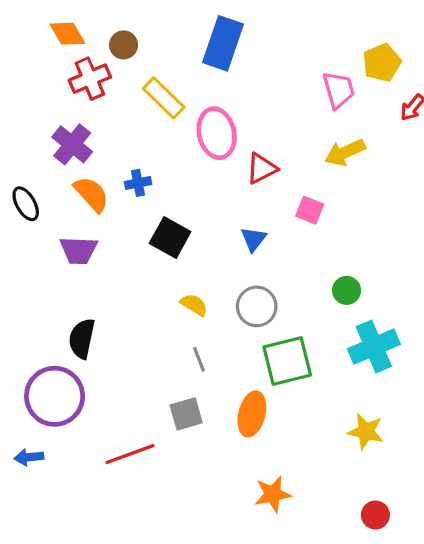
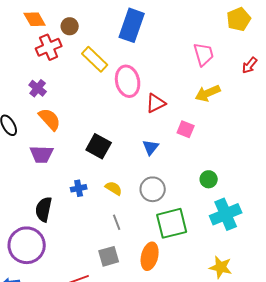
yellow pentagon: (382, 63) -> (239, 19), moved
purple cross: (72, 144) -> (38, 88), size x0.7
blue cross: (138, 183) -> (79, 188), moved

